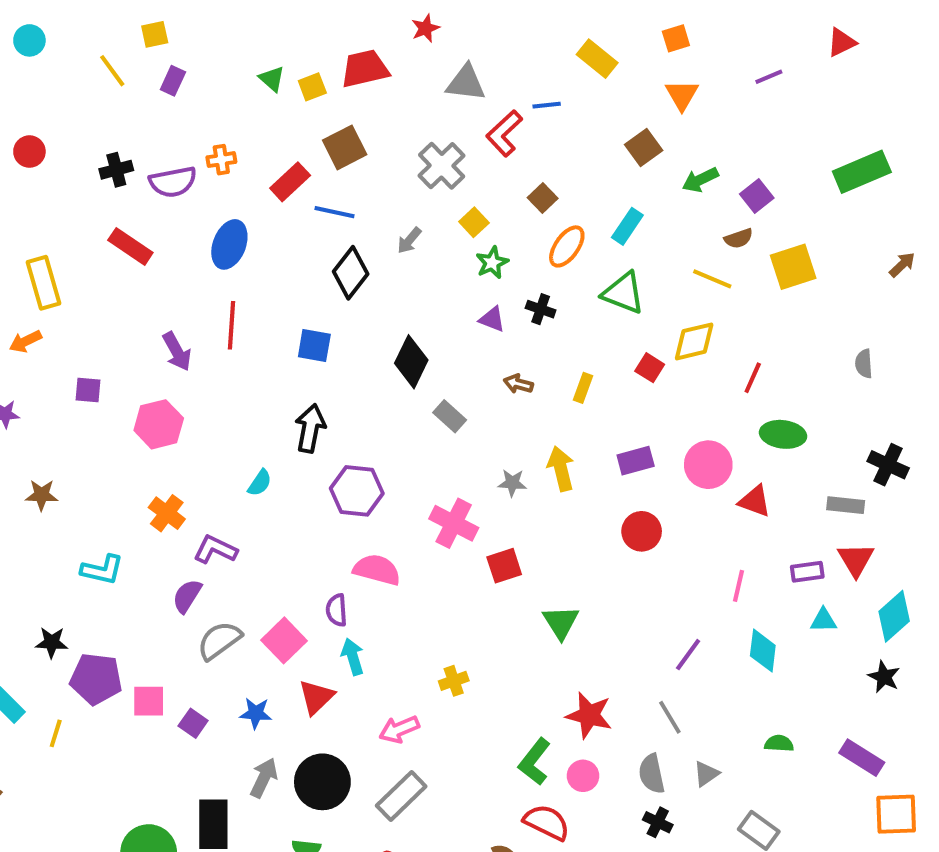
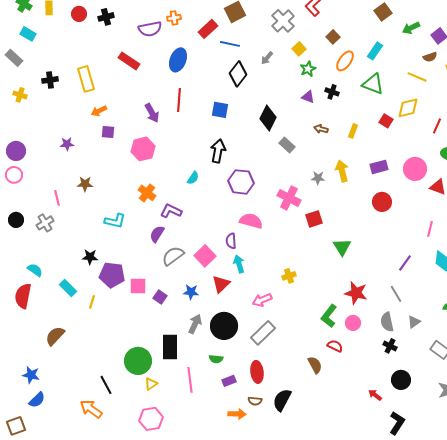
black cross: (116, 170) -> (106, 17), moved
orange arrow: (25, 341) -> (99, 111), moved
red semicircle: (547, 822) -> (335, 346), size x0.7

